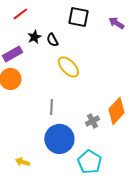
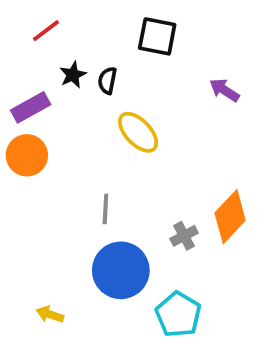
purple arrow: (116, 23) -> (224, 90), moved
black semicircle: (52, 40) -> (107, 81), turned 40

